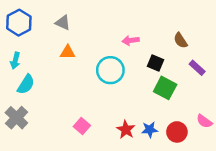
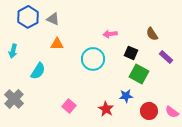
blue hexagon: (19, 23) -> (28, 17), moved
cyan semicircle: (26, 84) -> (38, 71), moved
pink semicircle: (204, 121) -> (172, 112), moved
blue star: (150, 130) -> (126, 96), moved

